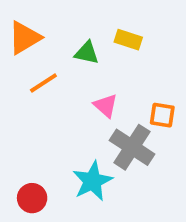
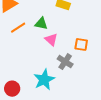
green triangle: (87, 53) -> (41, 24), moved
gray cross: (132, 147) -> (65, 62), size x0.7

